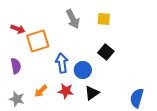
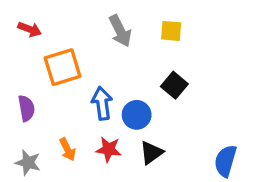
red arrow: (18, 29) -> (30, 29), moved
orange arrow: (41, 91) -> (67, 149), turned -72

